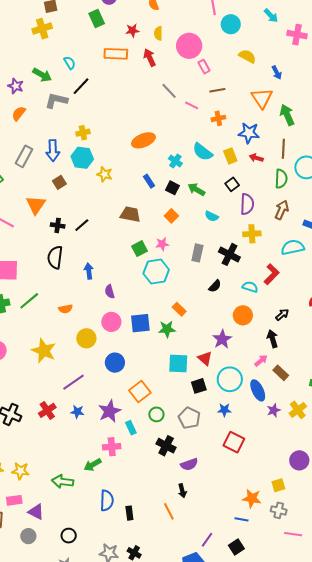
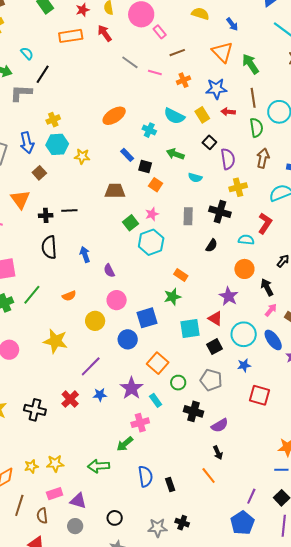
black square: (172, 188) -> (145, 166), moved
black line: (82, 225) -> (69, 211), turned 49
blue square: (140, 323) -> (147, 318), moved
black arrow: (272, 339) -> (267, 287), moved

